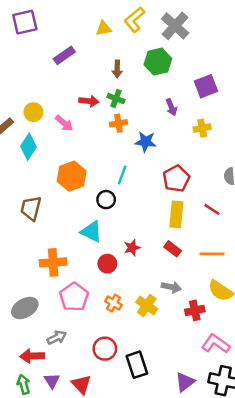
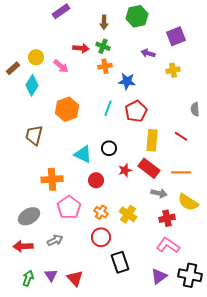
purple arrow: (171, 107) -> (148, 53), turned 128
red pentagon: (176, 179) -> (136, 111), moved
black circle: (106, 200) -> (109, 148), moved
red star: (132, 248) -> (125, 170), moved
red rectangle: (173, 249) -> (149, 168), size x1.5
gray arrow: (171, 287) -> (159, 193), moved
pink L-shape: (216, 344) -> (168, 245), moved
red circle: (105, 349) -> (101, 237), moved
red arrow: (32, 356) -> (23, 246), moved
green arrow: (24, 384) -> (28, 278), turned 35

